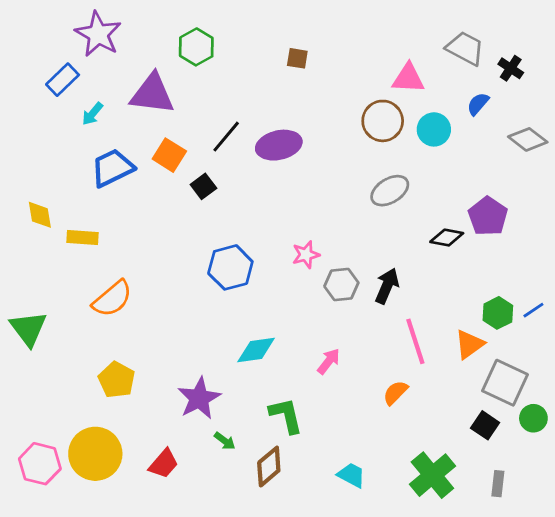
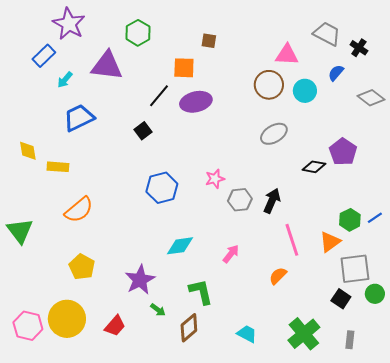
orange square: (169, 155) -> (184, 68), moved, turned -30
gray square: (505, 383) -> (355, 269), turned -32

